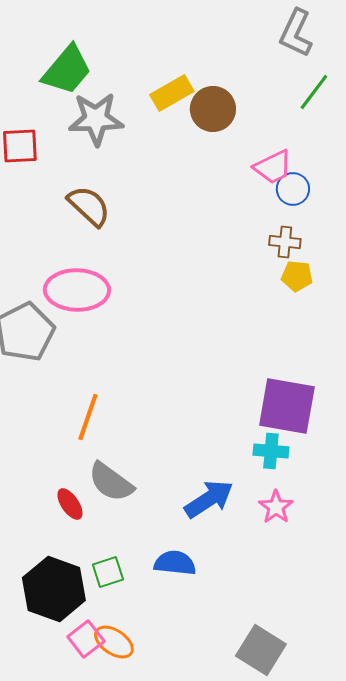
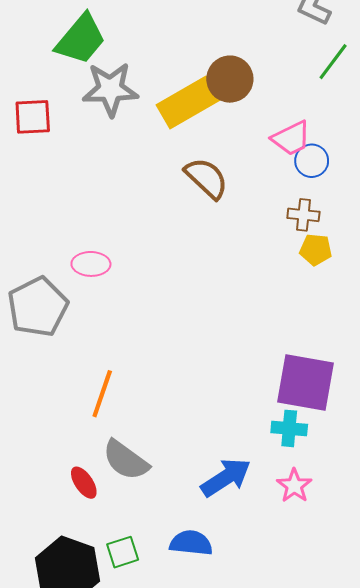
yellow rectangle: (172, 93) -> (188, 103), moved, size x1.4
brown semicircle: (89, 206) -> (206, 178), moved
pink ellipse: (77, 290) -> (91, 264), size x0.6

